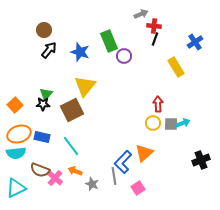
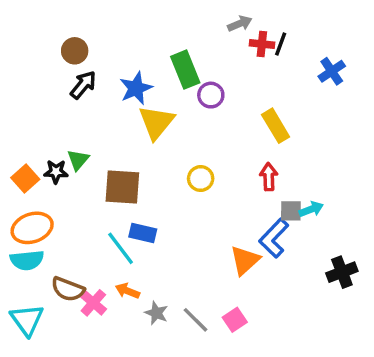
black line: (155, 39) -> (281, 44), moved
blue star: (80, 52) -> (136, 88), turned 30
yellow rectangle: (176, 67) -> (276, 126), moved
yellow triangle: (85, 86) -> (156, 122), moved
black star: (43, 104) -> (56, 172), moved
brown square: (72, 110) -> (122, 187), turned 30
yellow circle: (153, 123) -> (201, 178), moved
blue rectangle: (42, 137) -> (143, 233), moved
blue L-shape: (123, 162) -> (274, 238), moved
gray line: (114, 176) -> (196, 320), moved, turned -36
cyan triangle: (16, 188) -> (27, 320), turned -40

